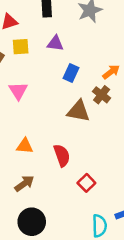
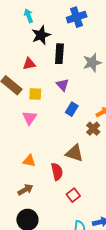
purple triangle: (55, 43) -> (63, 85), turned 32
yellow square: (21, 47) -> (35, 94), moved
brown triangle: (78, 111) -> (74, 153), moved

